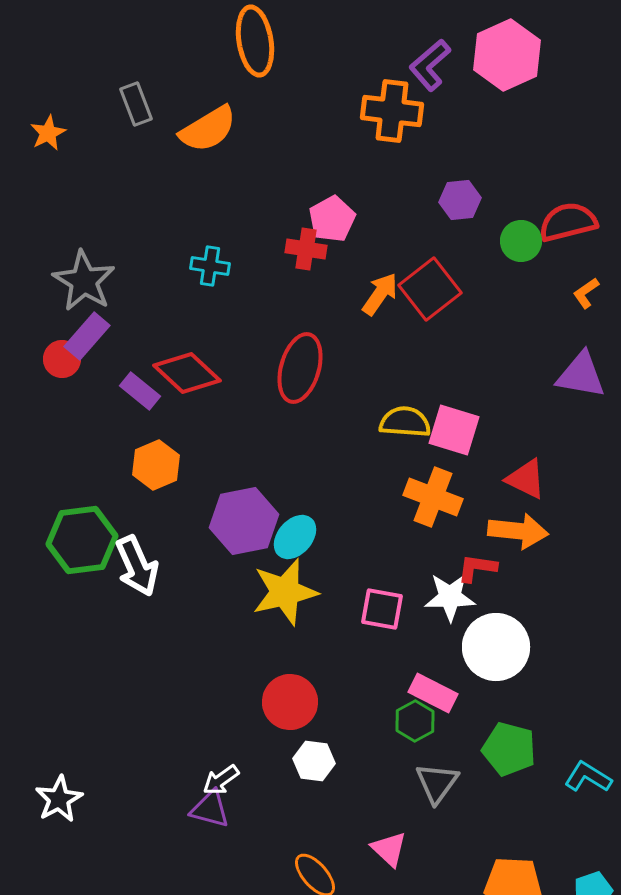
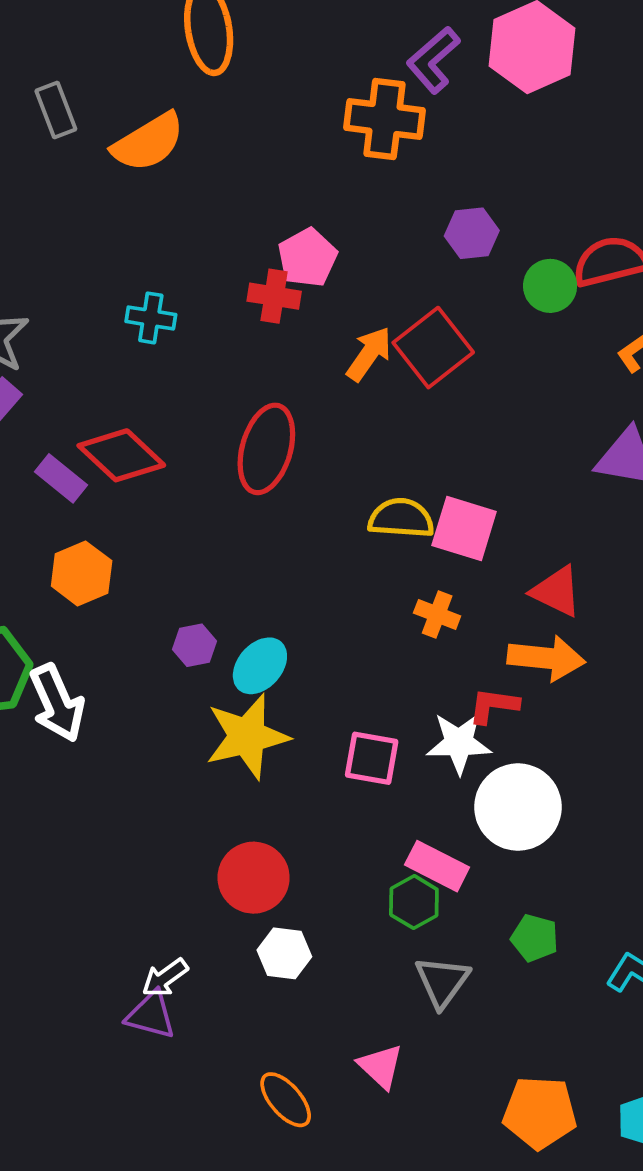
orange cross: (433, 497) -> (437, 614), size x0.6
purple hexagon: (244, 521) -> (194, 645), size x0.5
green pentagon: (509, 749) -> (535, 938), size x0.7

